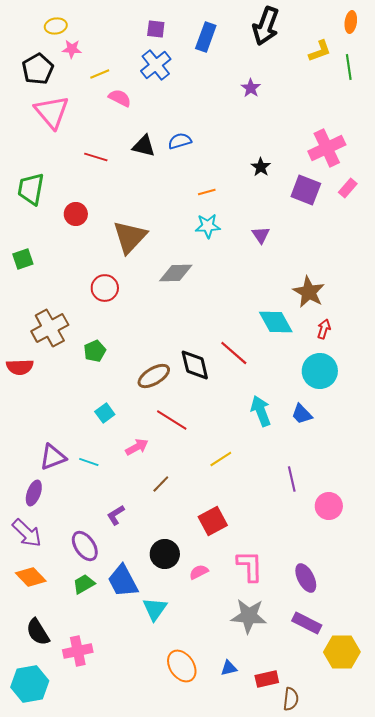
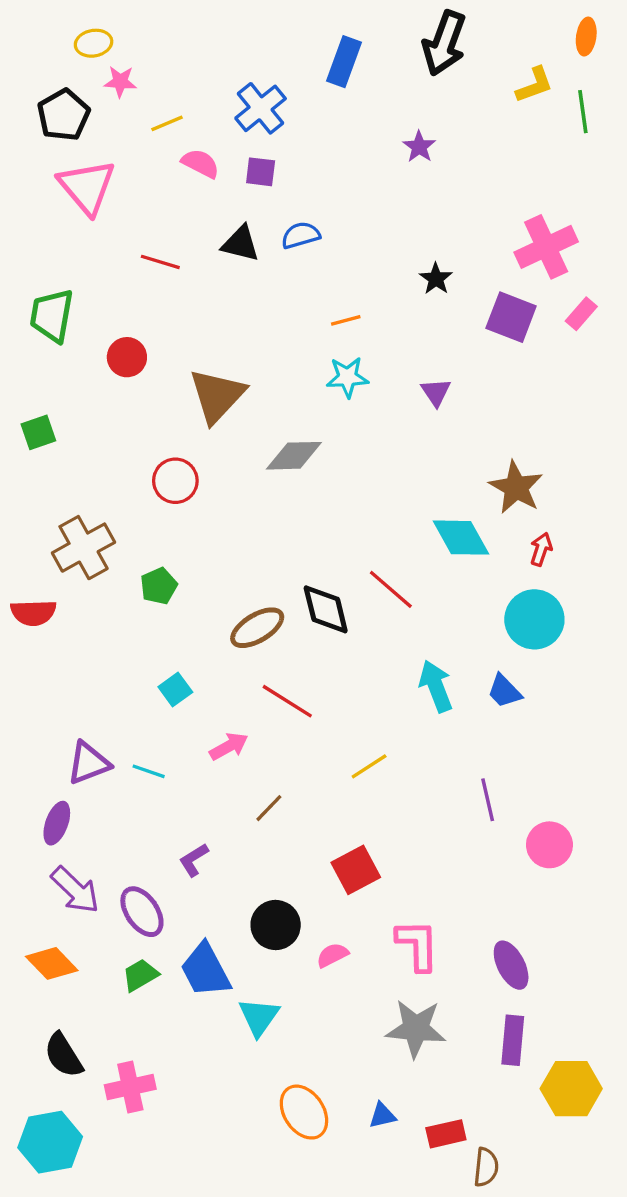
purple square: (156, 29) -> (261, 172), moved
purple arrow: (27, 533) -> (75, 890), moved
purple rectangle: (307, 623) -> (513, 1040), turned 68

